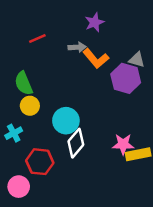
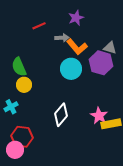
red line: (37, 39) -> (39, 26), moved
cyan circle: (66, 121) -> (71, 69), moved
pink star: (123, 144) -> (99, 116), turned 30
red hexagon: (40, 162) -> (22, 137), moved

